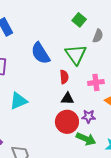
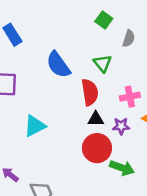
green triangle: (76, 54) -> (103, 63), size x0.7
red semicircle: (64, 77) -> (90, 92), size x1.5
purple star: (89, 116) -> (121, 126), moved

